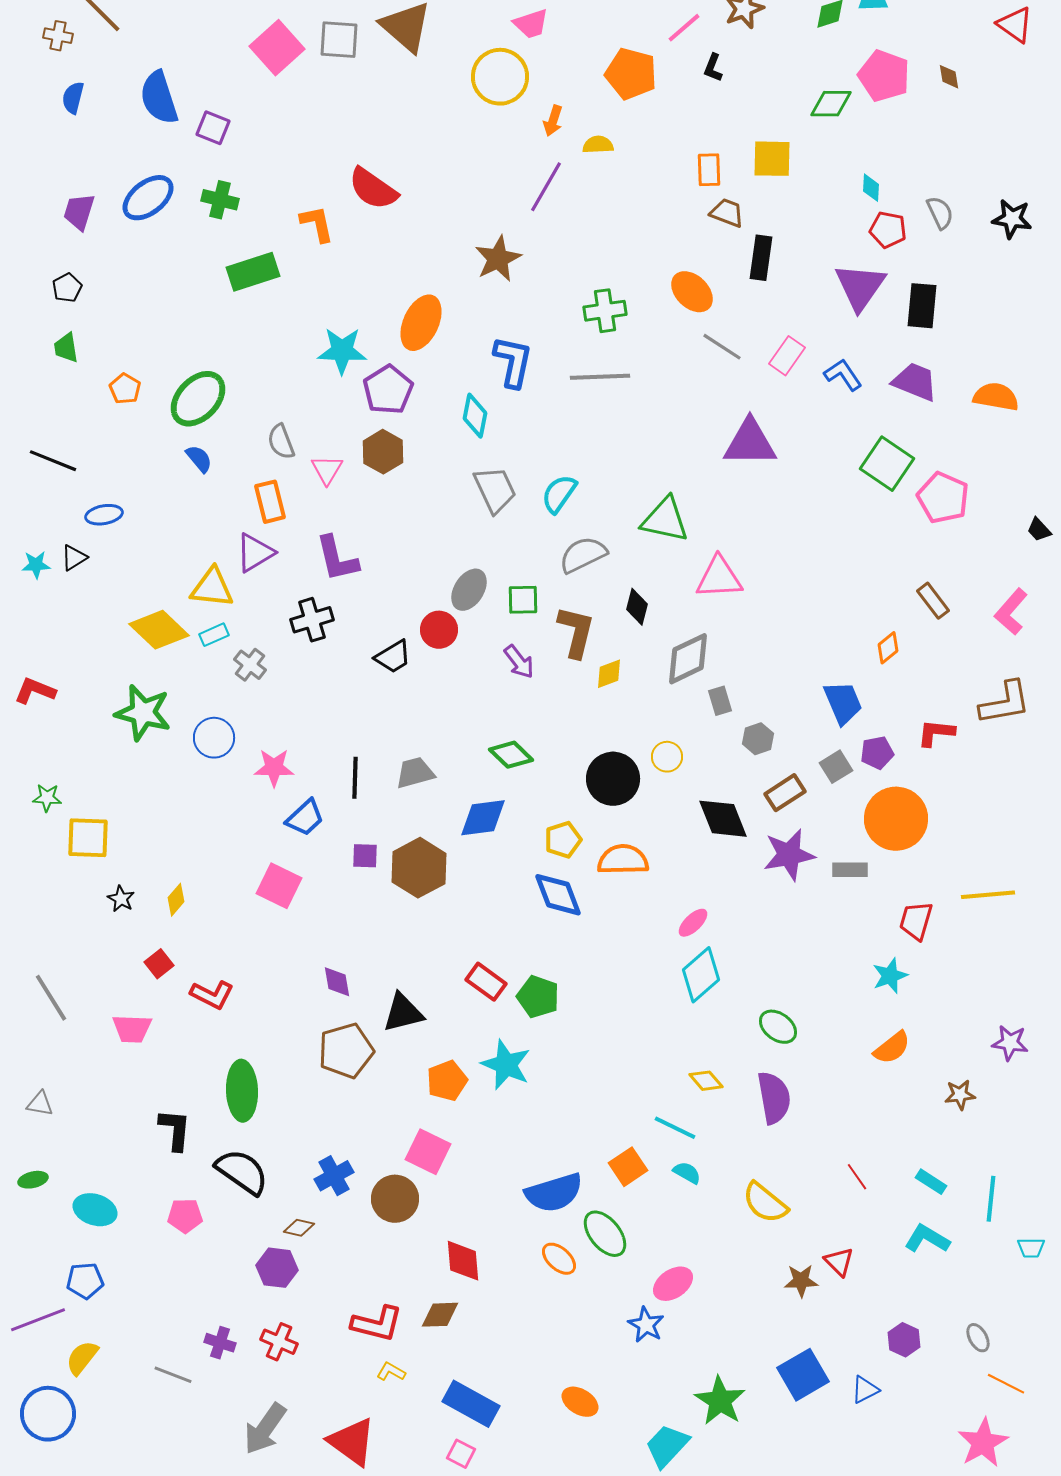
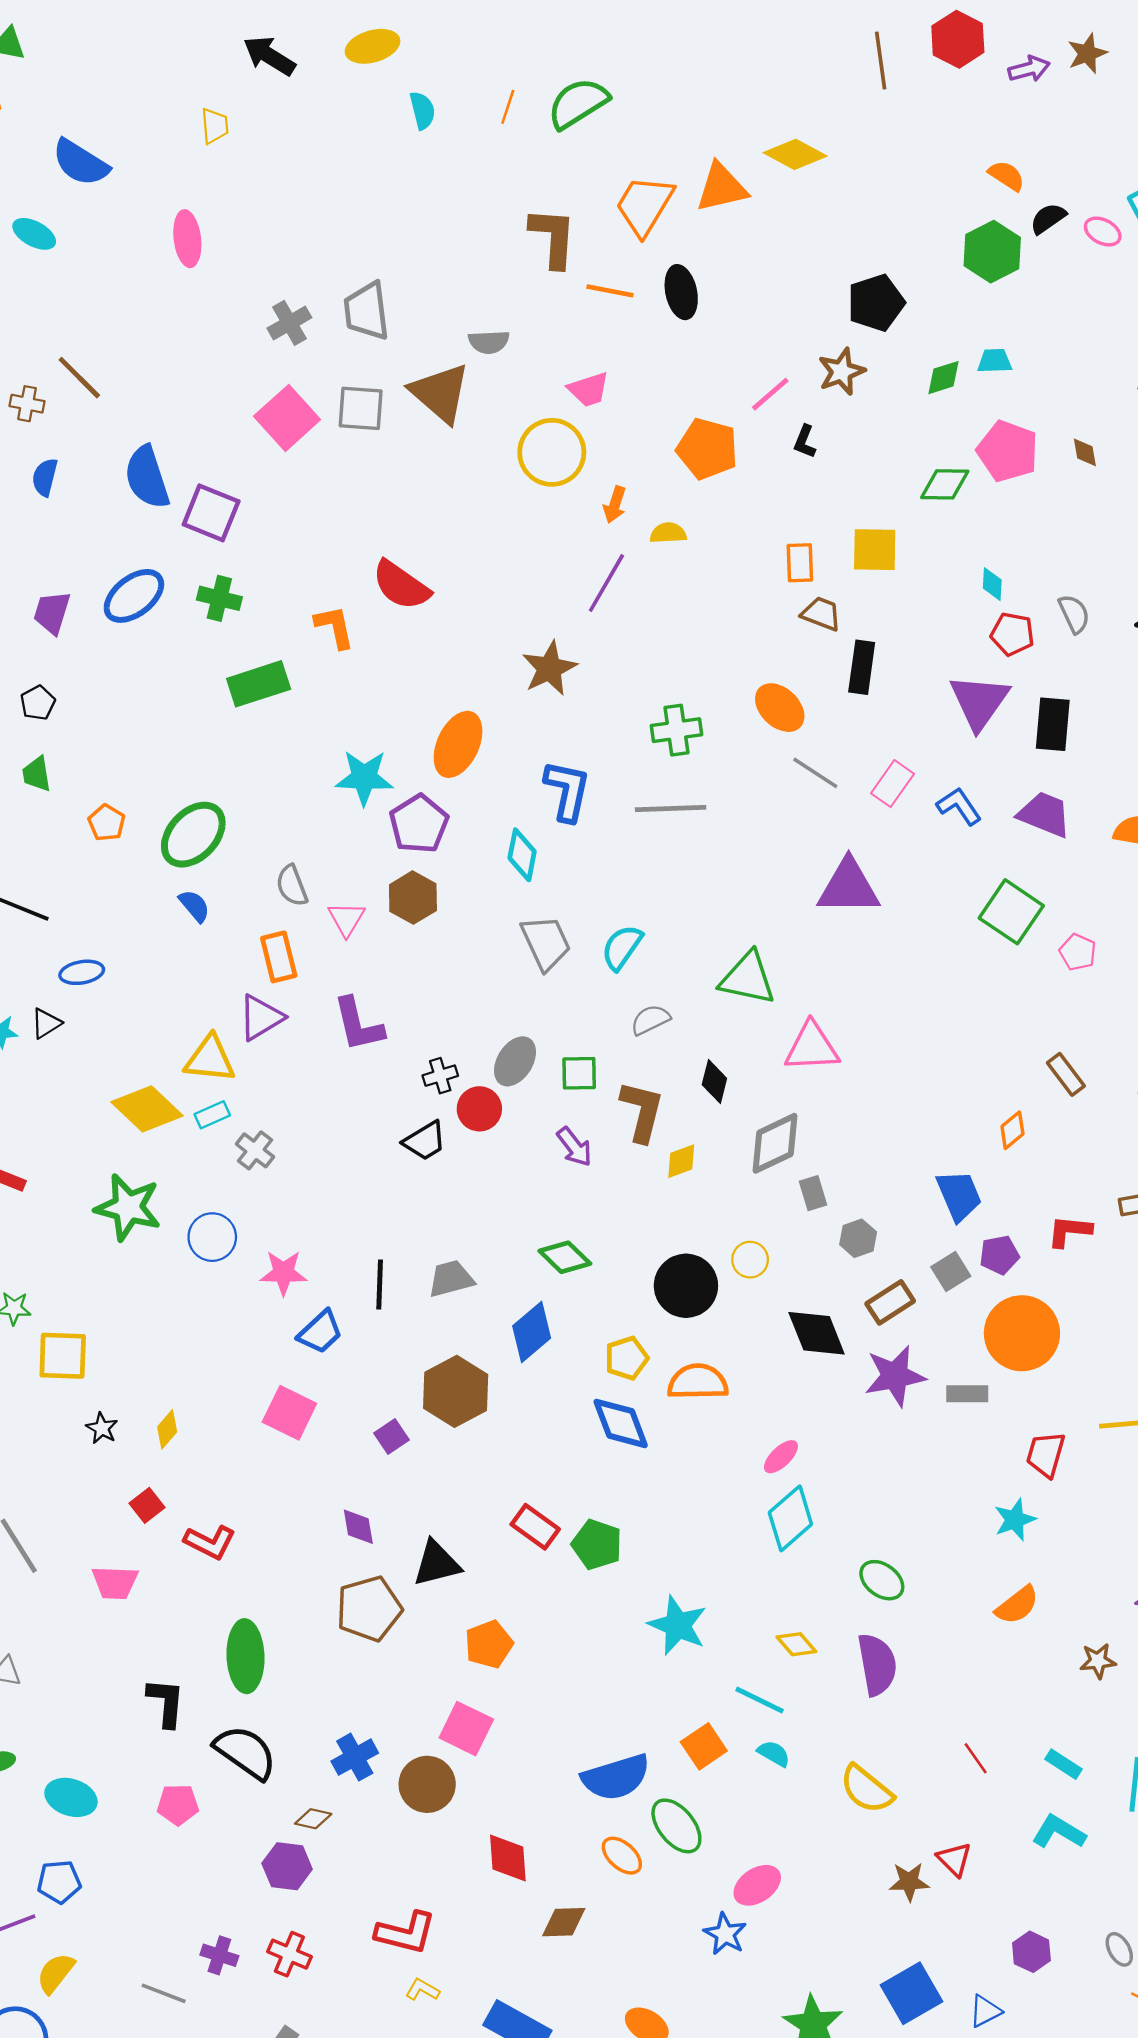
purple square: (213, 128) -> (211, 513), size x1.4
pink pentagon: (943, 498) -> (1078, 952), size x0.6
gray semicircle: (583, 555) -> (650, 1020), size x0.7
black cross: (312, 620) -> (440, 1076), moved, size x0.7
blue diamond: (483, 818) -> (532, 1332), turned -33
purple square: (365, 856) -> (392, 1437), moved, turned -36
cyan star: (506, 1065) -> (678, 1625), moved
brown diamond: (440, 1315) -> (564, 1922), moved

